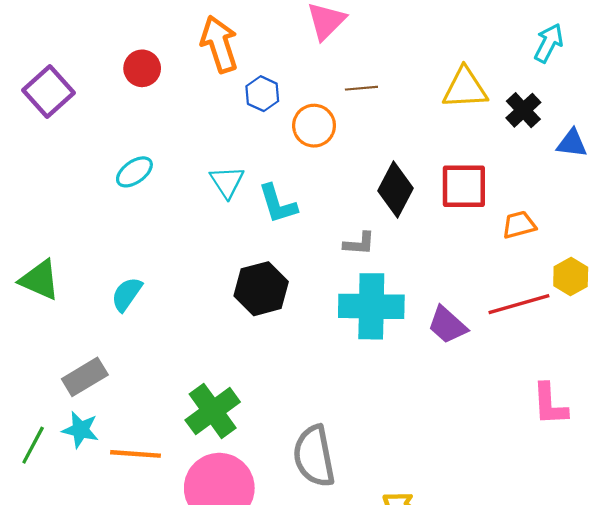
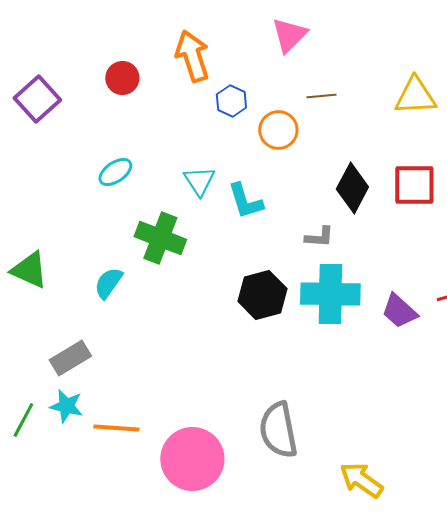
black hexagon: (261, 289) -> (262, 295), moved
green cross: (213, 411) -> (160, 238), moved, turned -33

